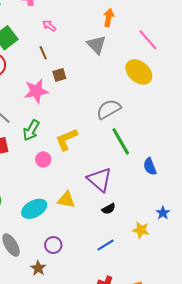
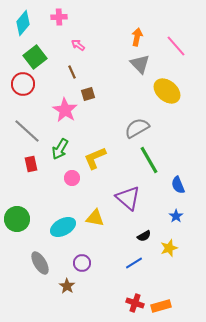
pink line: (148, 40) -> (176, 46), moved
gray triangle: (97, 45) -> (140, 64), moved
pink star: (36, 91) -> (65, 110), turned -30
black semicircle: (109, 209) -> (144, 236), moved
blue star: (163, 213) -> (176, 216), moved
yellow star: (141, 230) -> (169, 248), turned -30

